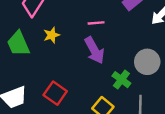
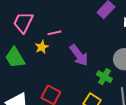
pink line: (96, 23) -> (54, 33), moved

